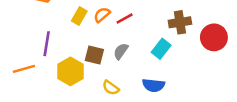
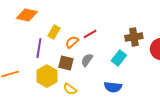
orange semicircle: (102, 15) -> (72, 42), moved
purple line: (47, 44) -> (39, 48), moved
yellow semicircle: (111, 88) -> (70, 89), moved

